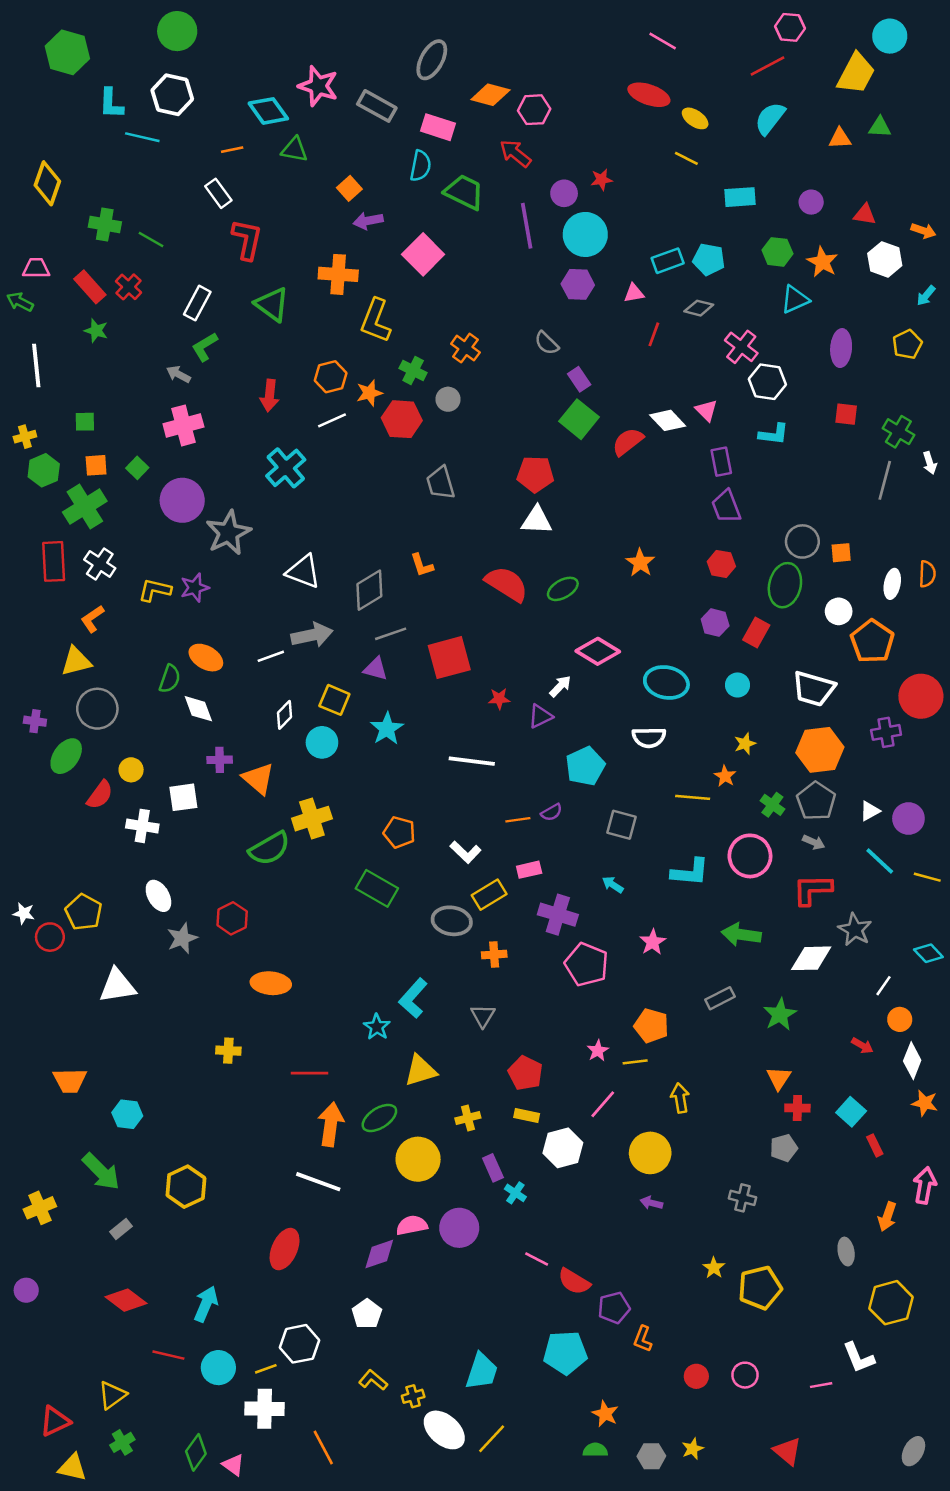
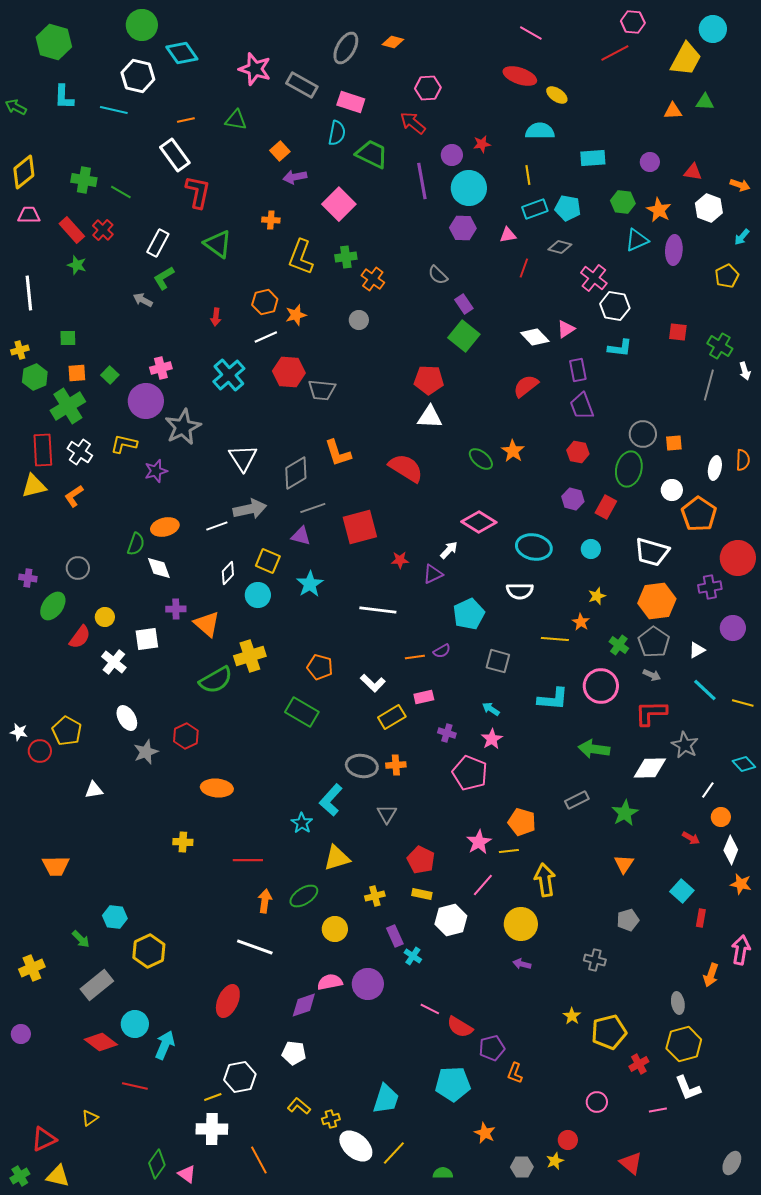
orange diamond: (490, 95) -> (393, 42), moved, size x0.7
cyan L-shape: (111, 103) -> (64, 97), moved
cyan diamond: (268, 111) -> (182, 53), moved
cyan semicircle: (770, 118) -> (540, 131), moved, turned 52
yellow line: (686, 158) -> (528, 175), moved, turned 54
yellow diamond: (47, 183) -> (24, 172), moved, turned 32
white rectangle: (218, 193) -> (175, 155), size x1.4
orange cross: (338, 274) -> (271, 220), size x0.6
green arrow: (20, 302) -> (16, 107), moved
purple ellipse: (841, 348) -> (674, 250), moved
green cross: (413, 371) -> (346, 257), moved, turned -35
red arrow: (270, 395) -> (216, 317), size x0.7
pink triangle: (706, 410) -> (566, 329), turned 42
red hexagon: (402, 419) -> (289, 372), moved
pink cross: (183, 425) -> (161, 368), moved, size x0.7
red semicircle: (628, 442) -> (526, 386), moved
gray trapezoid: (441, 483) -> (322, 390), moved, turned -68
orange L-shape: (422, 565) -> (338, 453), size x1.4
white triangle: (303, 571) -> (243, 458), turned 36
green ellipse: (563, 589) -> (481, 459), moved, turned 70
yellow L-shape: (155, 590) -> (124, 444), moved
orange ellipse: (206, 658) -> (165, 527), turned -44
yellow triangle: (76, 661) -> (34, 486), moved
gray circle: (97, 709) -> (78, 568), size x0.7
purple circle: (908, 819) -> (733, 628), moved
white cross: (142, 826) -> (114, 662), turned 30
purple cross: (558, 915) -> (447, 733), size x0.6
gray ellipse: (452, 921) -> (362, 766), moved
pink star: (653, 942) -> (492, 739), moved
white triangle: (117, 986) -> (94, 790), size x0.6
pink star: (598, 1051) -> (479, 842), size x1.4
yellow arrow: (680, 1098) -> (545, 880), size x1.4
red cross: (797, 1108) -> (639, 1064), moved, turned -30
cyan hexagon: (127, 1114) -> (115, 917), moved
orange arrow: (331, 1124) -> (265, 901), size x0.7
red rectangle: (875, 1145) -> (701, 918), turned 36
yellow circle: (418, 1159) -> (335, 929), size x0.7
green arrow: (101, 1172) -> (81, 939), size x0.6
gray rectangle: (121, 1229) -> (97, 985), size x1.8
yellow hexagon: (891, 1303) -> (684, 1044), moved
white pentagon: (367, 1314) -> (294, 1053), turned -30
cyan circle: (218, 1368) -> (135, 1024), moved
red circle: (696, 1376) -> (568, 1140), moved
yellow triangle: (112, 1395) -> (90, 1118), size x0.7
green cross: (122, 1442) -> (20, 1176), moved
green semicircle: (595, 1450) -> (443, 1173), moved

